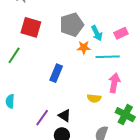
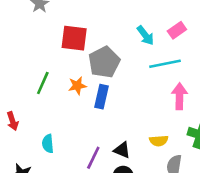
gray pentagon: (72, 25) -> (104, 62), moved
red square: (31, 27) -> (74, 38), moved
orange star: (84, 48) -> (77, 86), moved
yellow semicircle: (94, 98) -> (159, 141), moved

